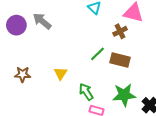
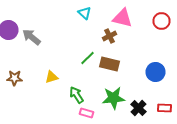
gray arrow: (42, 21) -> (32, 37), moved
yellow triangle: (61, 73) -> (52, 77), turned 40

